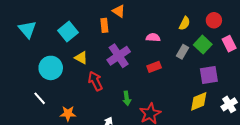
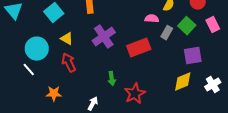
pink semicircle: (153, 38) -> (152, 19), moved
red rectangle: (154, 67) -> (139, 48), size x1.6
red arrow: (95, 81) -> (69, 63), moved
white line: (40, 98) -> (29, 70), moved

